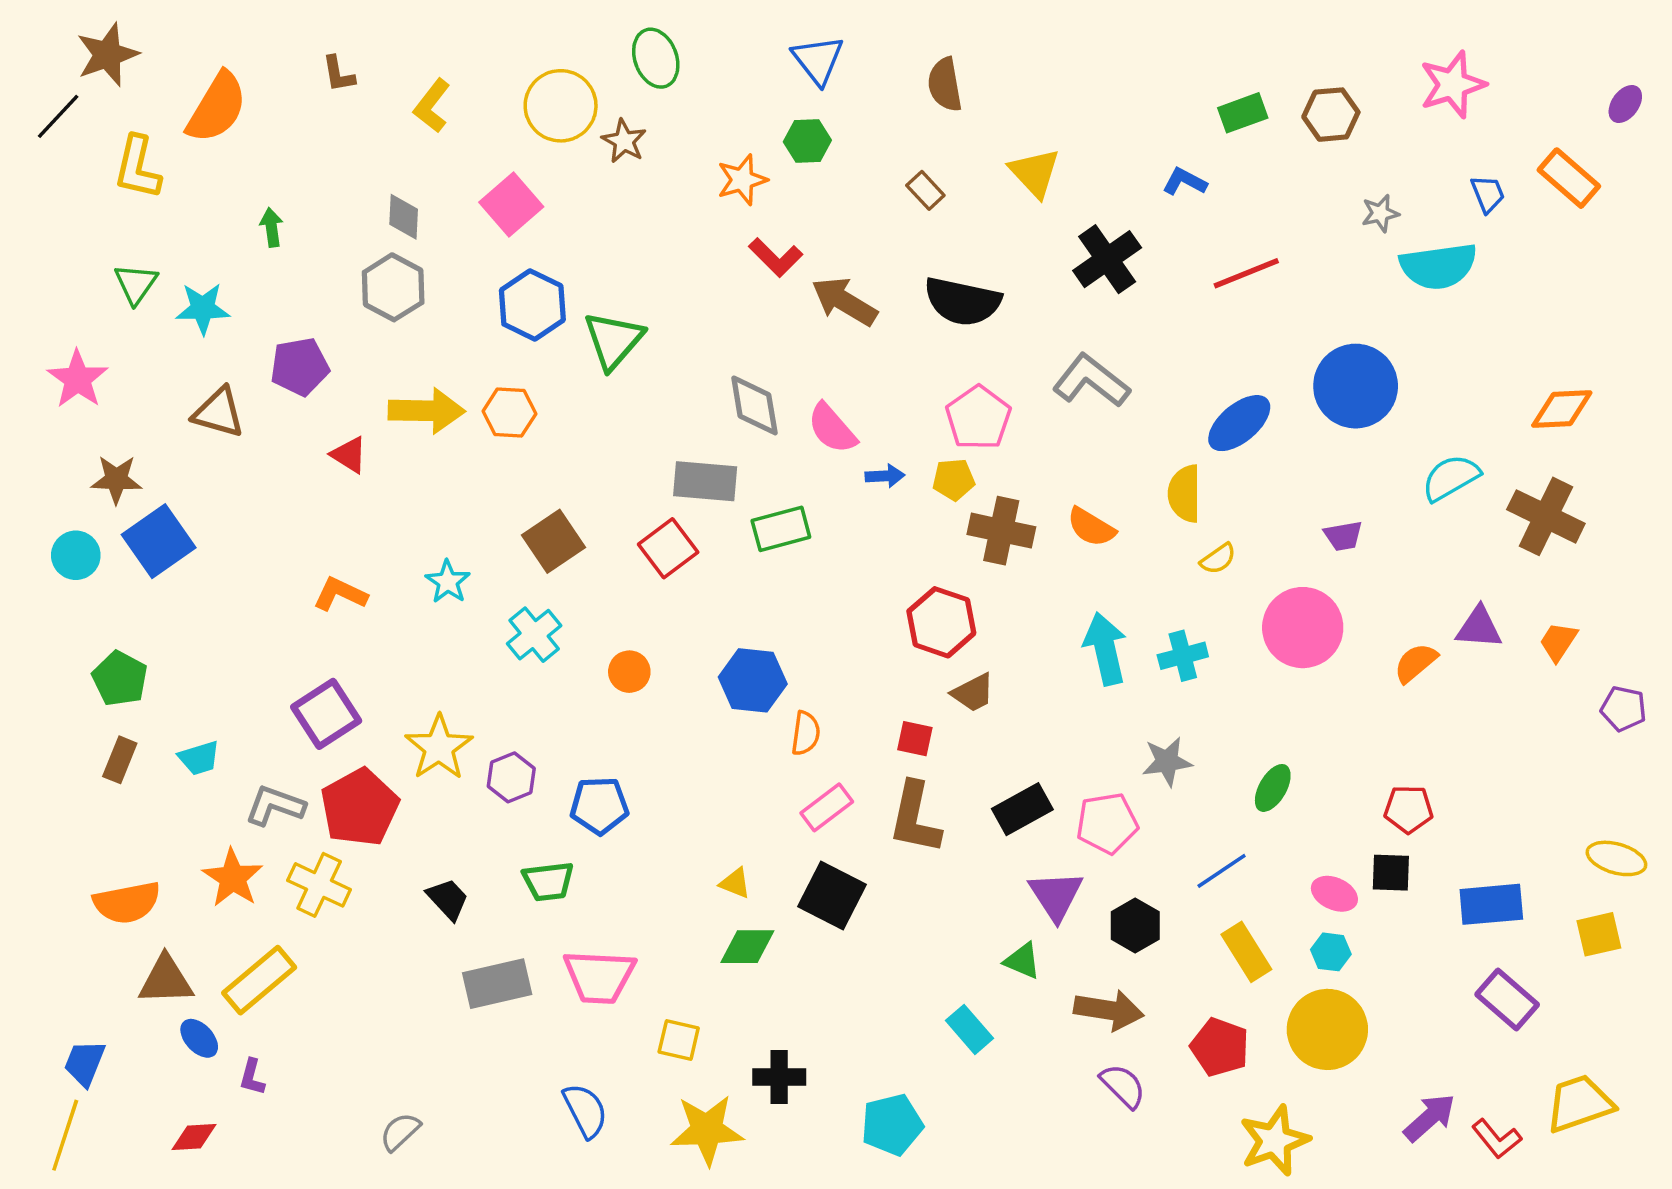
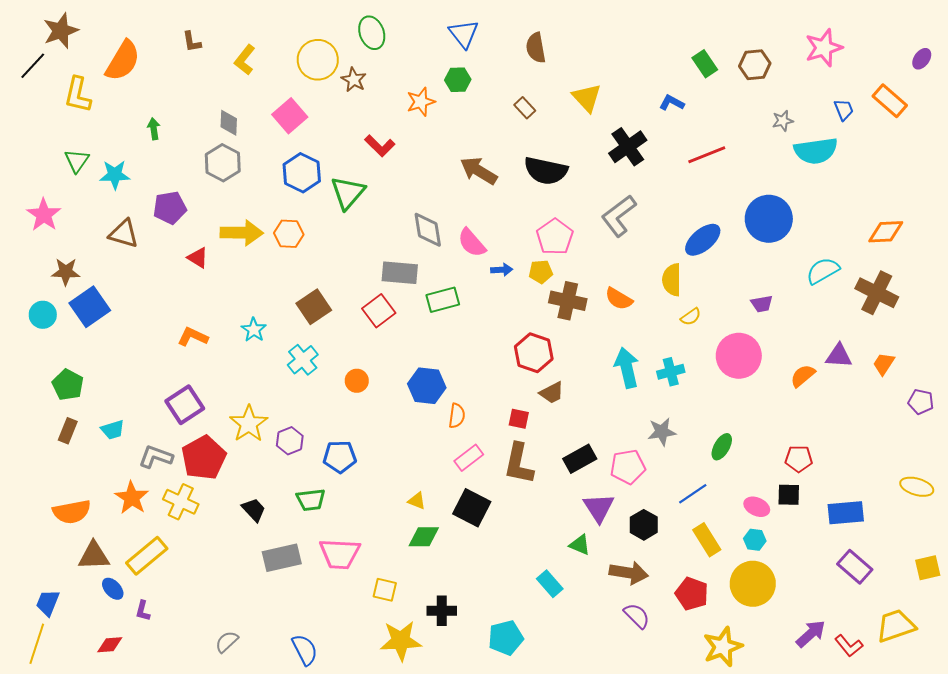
green rectangle: (1243, 113) -> (705, 64), turned 76
red L-shape: (776, 257) -> (380, 146), moved
gray L-shape: (1091, 381) -> (619, 216), turned -75
yellow square: (1599, 934) -> (928, 568), moved
blue semicircle: (585, 1111) -> (305, 650), moved

